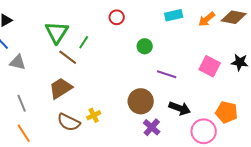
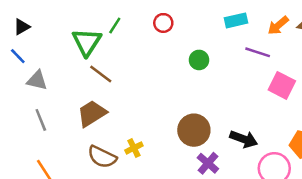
green line: (84, 42) -> (115, 26), moved
purple line: (167, 74) -> (258, 52), moved
gray line: (22, 103) -> (41, 120), moved

